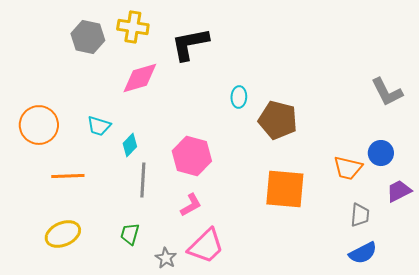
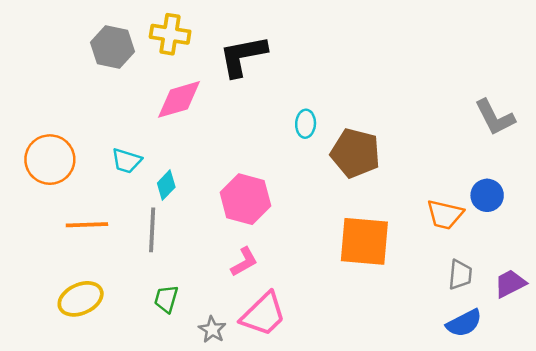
gray line: (143, 180) -> (152, 230), moved
purple trapezoid: (399, 191) -> (510, 284), moved

